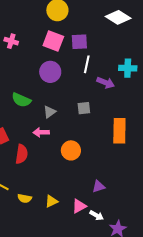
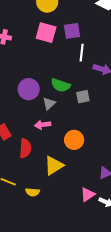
purple circle: (50, 72) -> (29, 89), moved
green semicircle: (21, 100) -> (61, 85), moved
yellow triangle: (51, 201) -> (54, 165), moved, size x1.5

